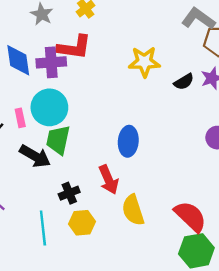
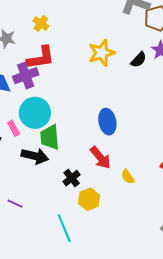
yellow semicircle: (133, 210) -> (128, 177), size x0.6
cyan line: (43, 228) -> (64, 228), moved

